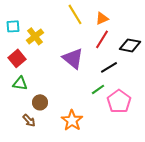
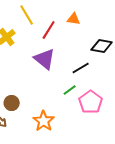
yellow line: (75, 14) -> (27, 15), moved
orange triangle: (102, 18) -> (74, 19), turned 32
red line: (102, 39) -> (49, 30), moved

